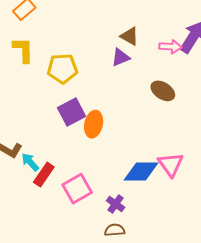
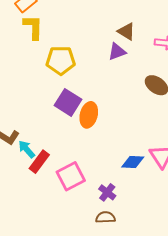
yellow L-shape: (23, 50) -> (33, 27), moved
purple square: (72, 112) -> (68, 102), turned -32
blue diamond: (141, 172) -> (133, 162), size x0.7

